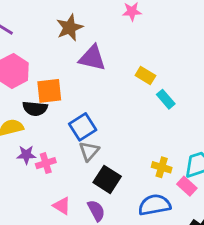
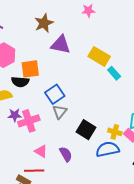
yellow rectangle: (145, 76) -> (99, 56), size x1.5
pink cross: (46, 163) -> (29, 121), size x1.5
yellow cross: (162, 167) -> (115, 132), moved
black square: (107, 179) -> (86, 130), moved

